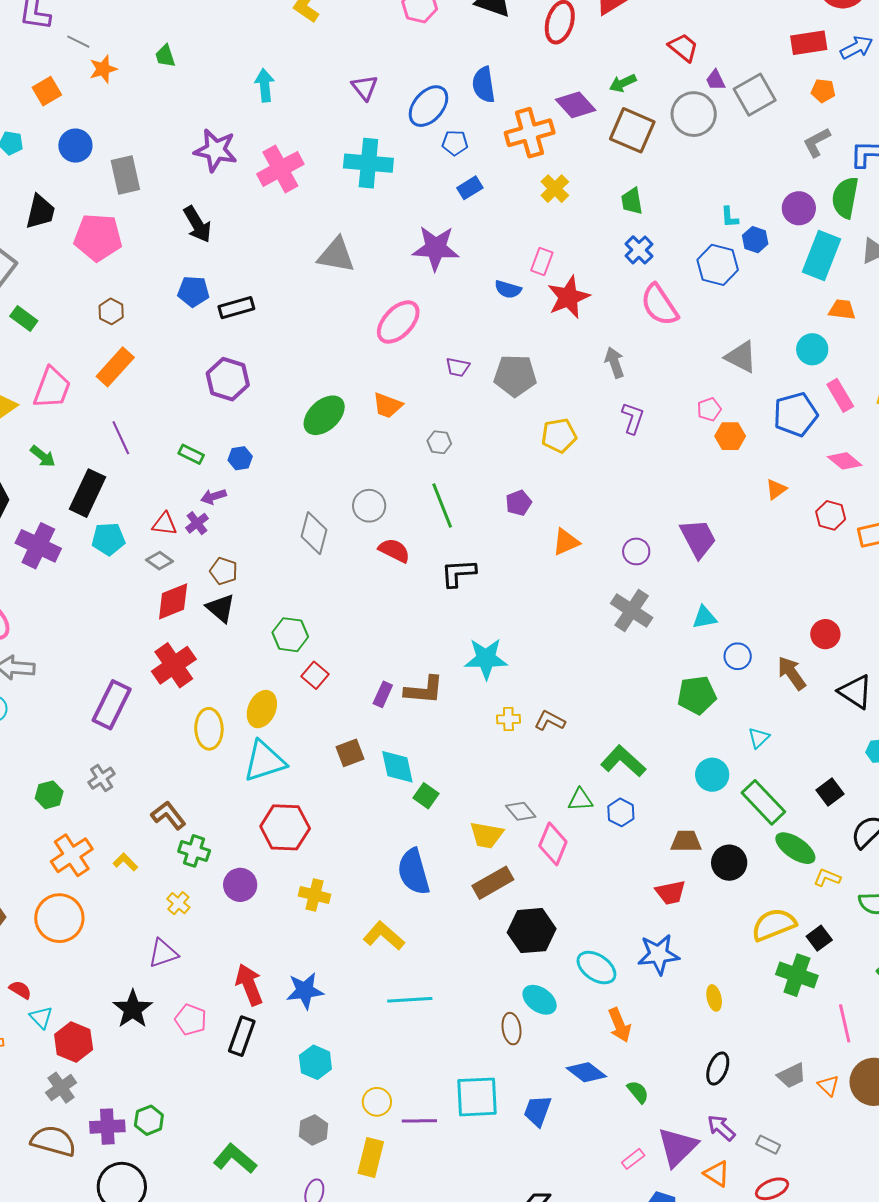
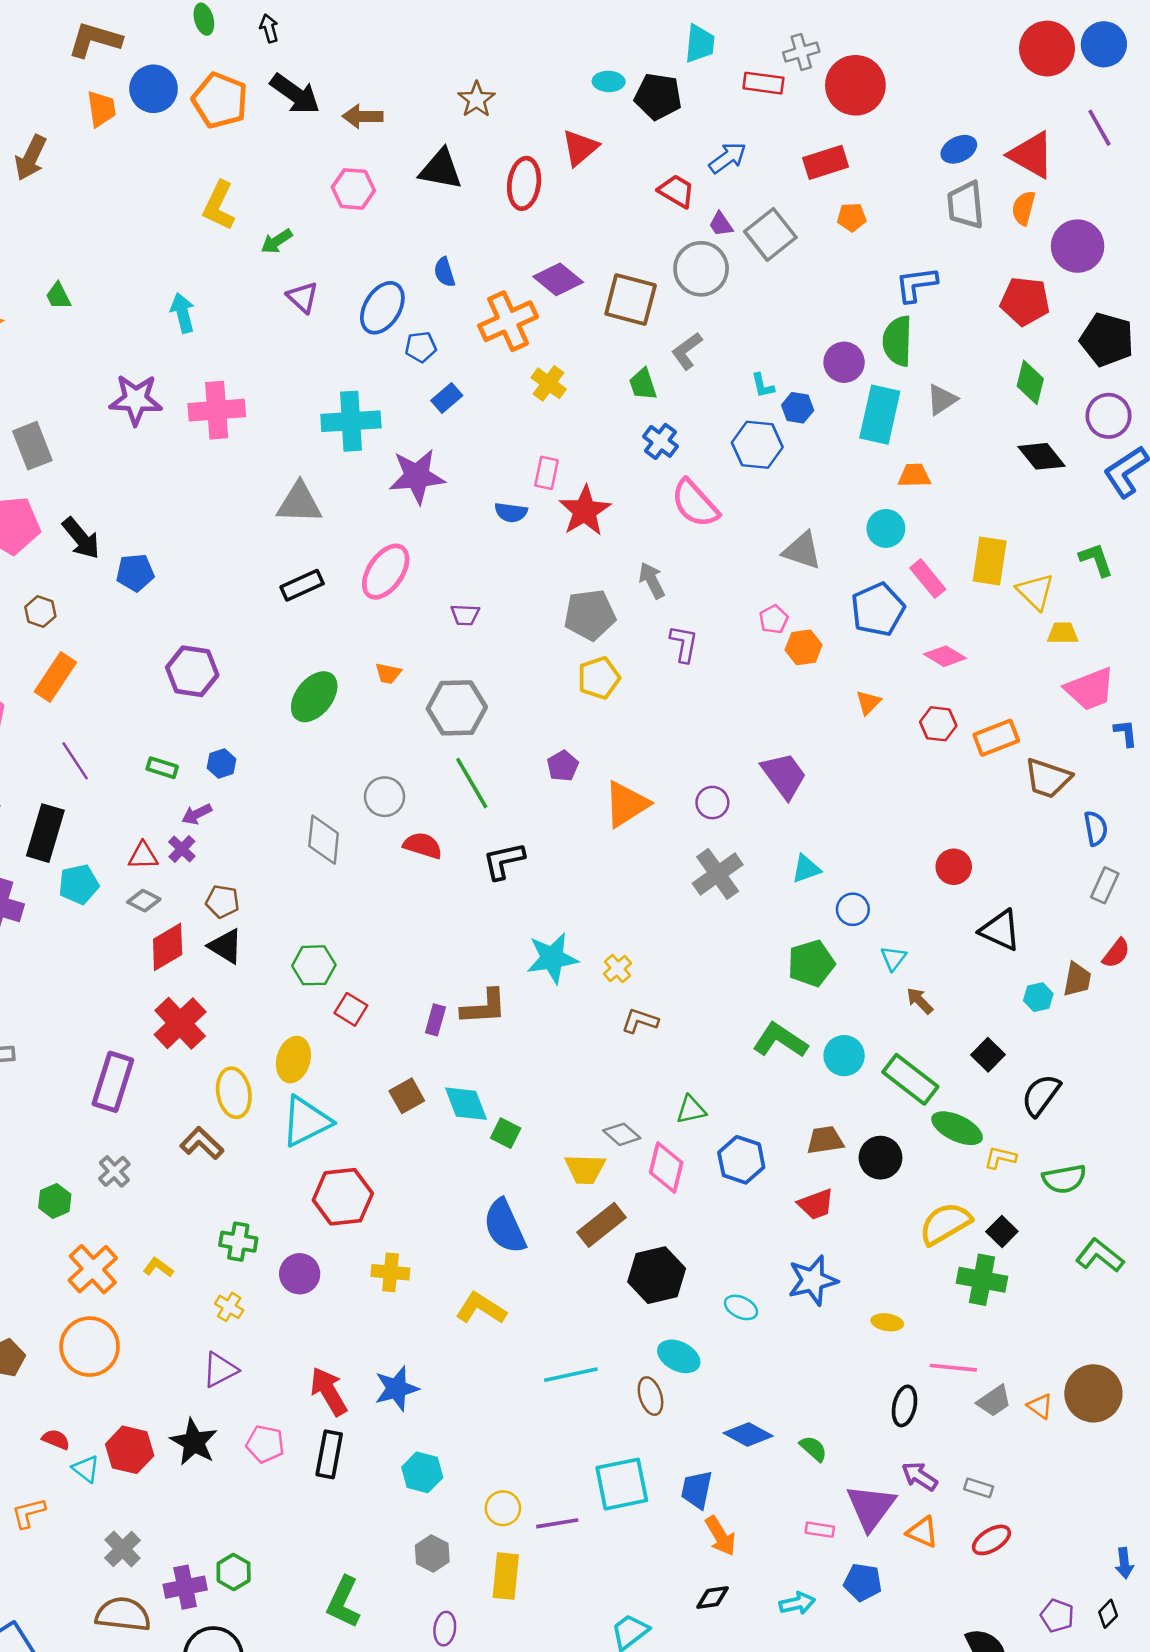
blue arrow: (857, 47) -> (728, 158), moved
green arrow: (623, 83) -> (277, 241), moved
blue semicircle: (484, 85) -> (444, 272), size x0.7
gray L-shape: (817, 142) -> (687, 351), moved
cyan cross: (368, 163) -> (351, 421), moved
pink cross: (280, 169) -> (217, 410), turned 33
black arrow: (197, 224) -> (81, 538), moved
black rectangle: (236, 308) -> (302, 585), moved
gray pentagon: (515, 376) -> (590, 615), moved
orange trapezoid: (388, 405) -> (388, 673), size x0.7
gray hexagon: (439, 442) -> (457, 708), size x2.0
orange triangle: (566, 542) -> (626, 804), size x1.4
gray cross: (632, 611) -> (718, 874), turned 30
brown arrow: (792, 673) -> (920, 1001), moved, size x0.7
yellow cross: (508, 719) -> (617, 969), moved, turned -30
cyan triangle: (759, 738) -> (893, 958), moved
green L-shape: (623, 761) -> (780, 1040), moved
blue hexagon: (621, 812) -> (741, 1160), moved, size x1.4
brown L-shape: (168, 815) -> (202, 1143), moved
cyan ellipse: (596, 968) -> (741, 1307), size x0.7
yellow ellipse: (714, 998) -> (887, 1322), turned -60
cyan line: (410, 1000) -> (571, 1375), moved
pink line: (845, 1023) -> (953, 1368), moved, turned -63
orange arrow: (619, 1025) -> (720, 1536), moved
red hexagon: (74, 1042) -> (130, 1450), moved
green L-shape: (235, 1159) -> (343, 1602), turned -96
pink rectangle: (633, 1159) -> (820, 1530), turned 55

